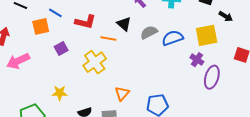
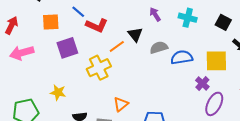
blue line: (55, 13) -> (78, 12), moved
orange line: (108, 39) -> (117, 46), turned -56
purple square: (61, 48) -> (67, 48), size x1.5

